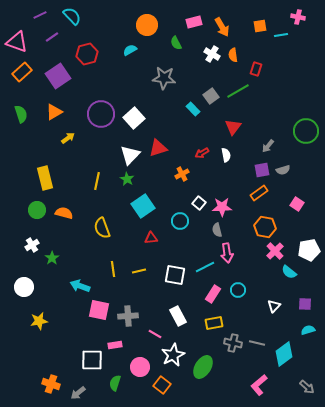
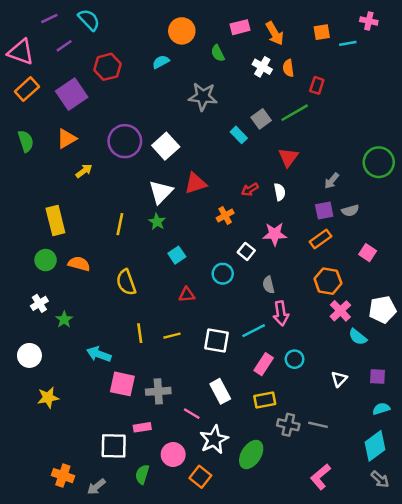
cyan square: (143, 206) -> (177, 255), size x0.6
pink star: (222, 207) -> (275, 234), moved
cyan diamond: (284, 354) -> (375, 446), moved

